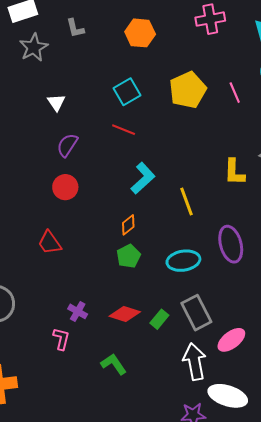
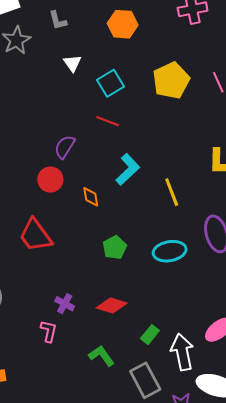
white triangle: (56, 102) -> (72, 63), moved
purple semicircle: (67, 145) -> (65, 147), moved
orange diamond: (128, 225) -> (91, 197), moved, turned -60
red trapezoid: (50, 243) -> (36, 235), size x1.4
gray rectangle: (196, 313) -> (145, 380), moved
green rectangle: (159, 319) -> (150, 335), moved

